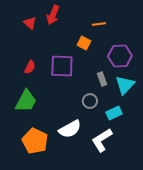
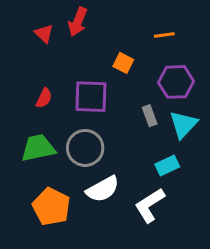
orange line: (99, 24) -> (164, 35), moved
green trapezoid: (26, 101) -> (38, 148), turned -130
gray circle: (90, 101) -> (85, 148), moved, size x1.6

